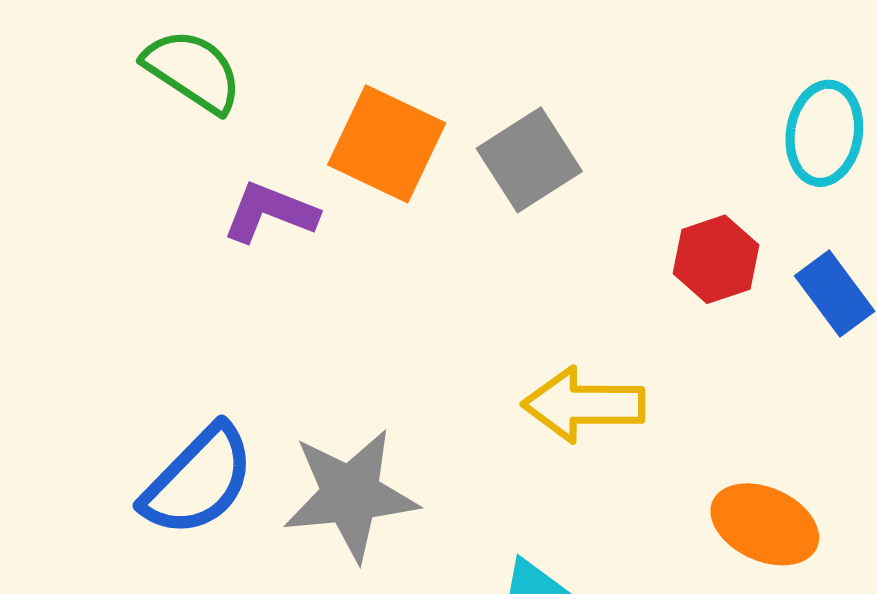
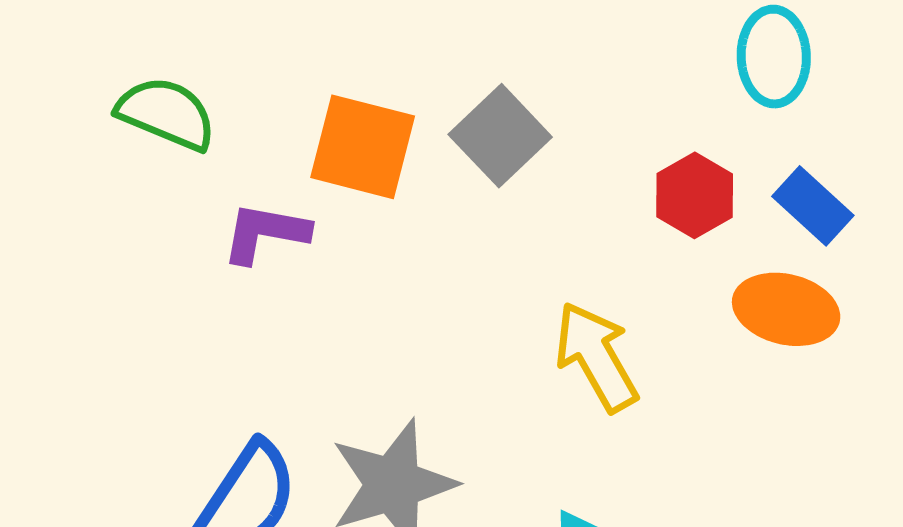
yellow arrow: (584, 405) -> (596, 357), turned 71
orange ellipse: (765, 524) -> (786, 309), moved

